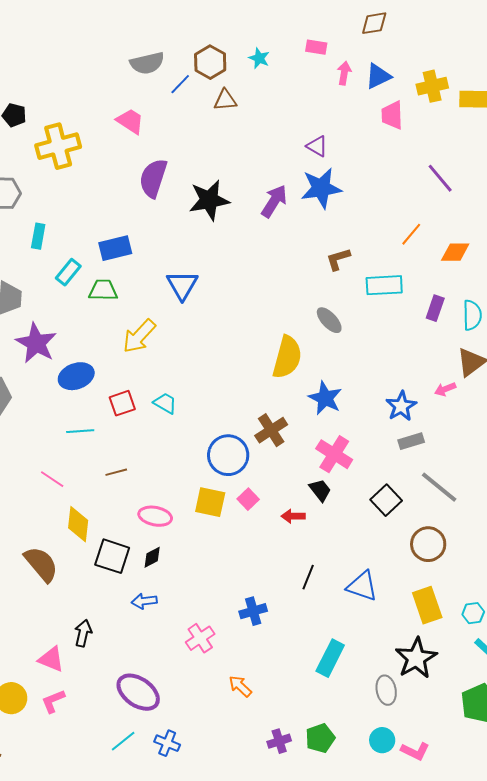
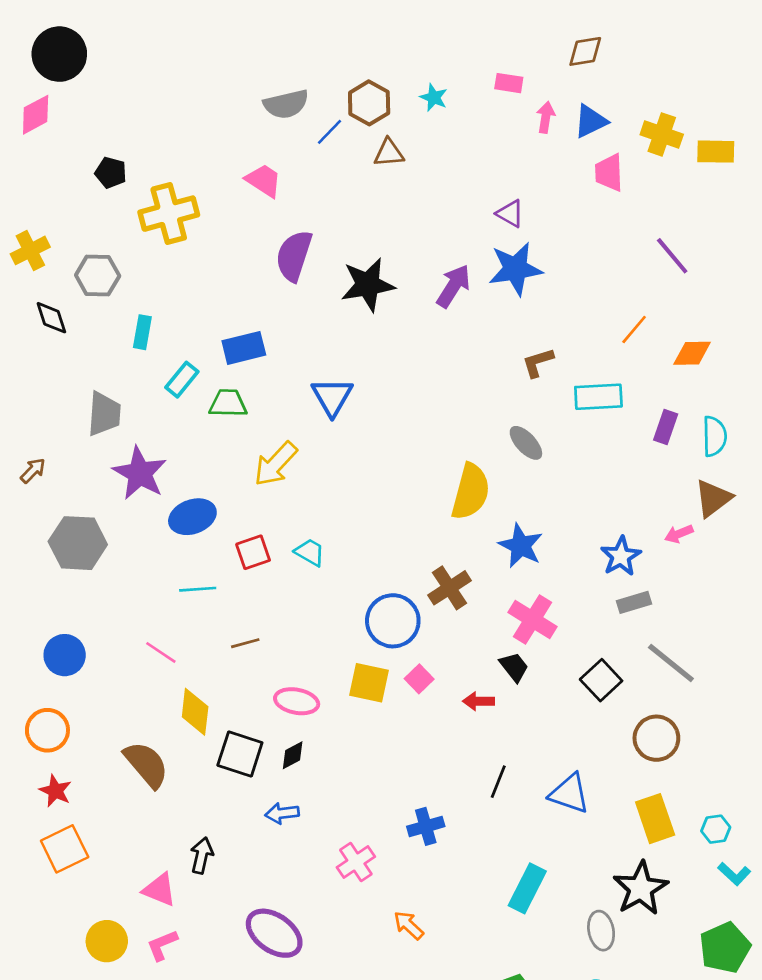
yellow cross: (432, 86) -> (662, 134), turned 32

